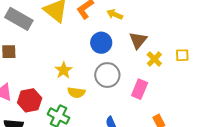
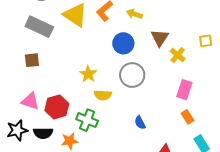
yellow square: (182, 55) -> (206, 41), moved
pink rectangle: (140, 89) -> (184, 90), moved

